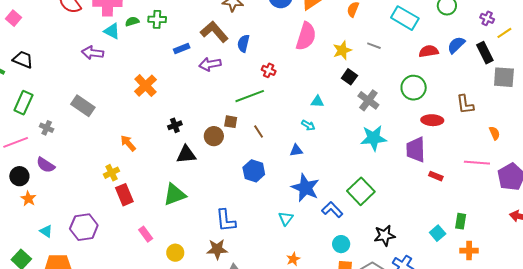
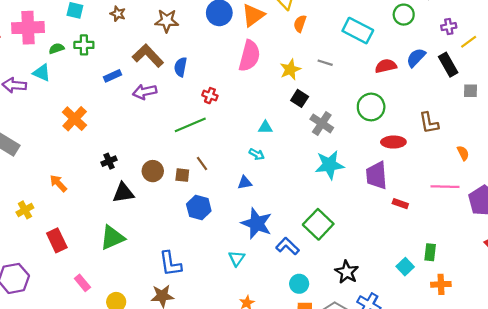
purple cross: (487, 18) -> (449, 27), turned -32
cyan triangle: (112, 31) -> (42, 73), moved
gray square: (504, 77) -> (471, 91), size x0.6
brown square: (231, 122) -> (182, 175), moved
yellow cross: (111, 173) -> (25, 210), moved
black star: (385, 235) -> (347, 272), turned -30

